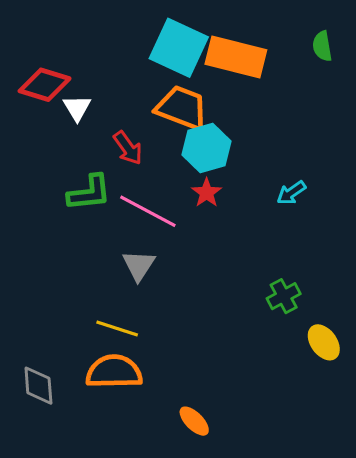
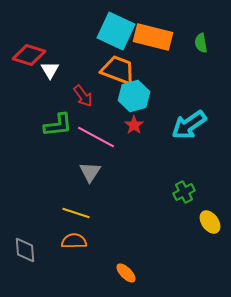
green semicircle: (322, 46) -> (201, 43), moved
cyan arrow: (291, 193) -> (189, 125), size x1.8
orange semicircle: (114, 372) -> (74, 241), size x0.7

